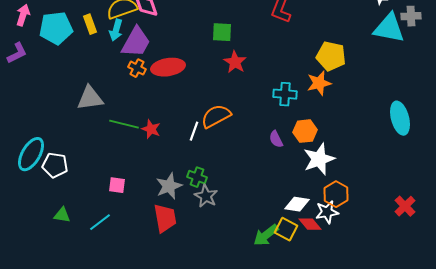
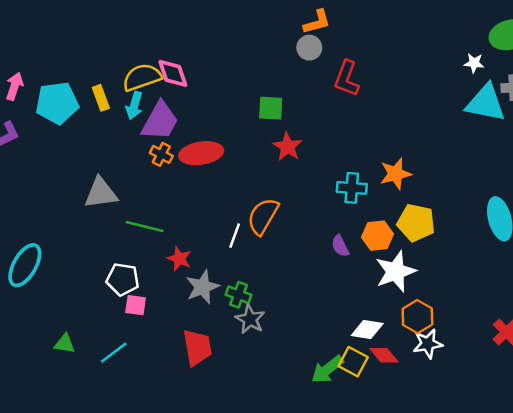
yellow pentagon: (331, 56) -> (416, 223), moved
orange semicircle: (216, 116) -> (263, 216), turned -32
red star: (151, 129) -> (179, 259), moved
white pentagon: (55, 165) -> (123, 279), moved
gray star: (169, 186) -> (202, 287), moved
white star: (327, 212) -> (428, 344), moved

